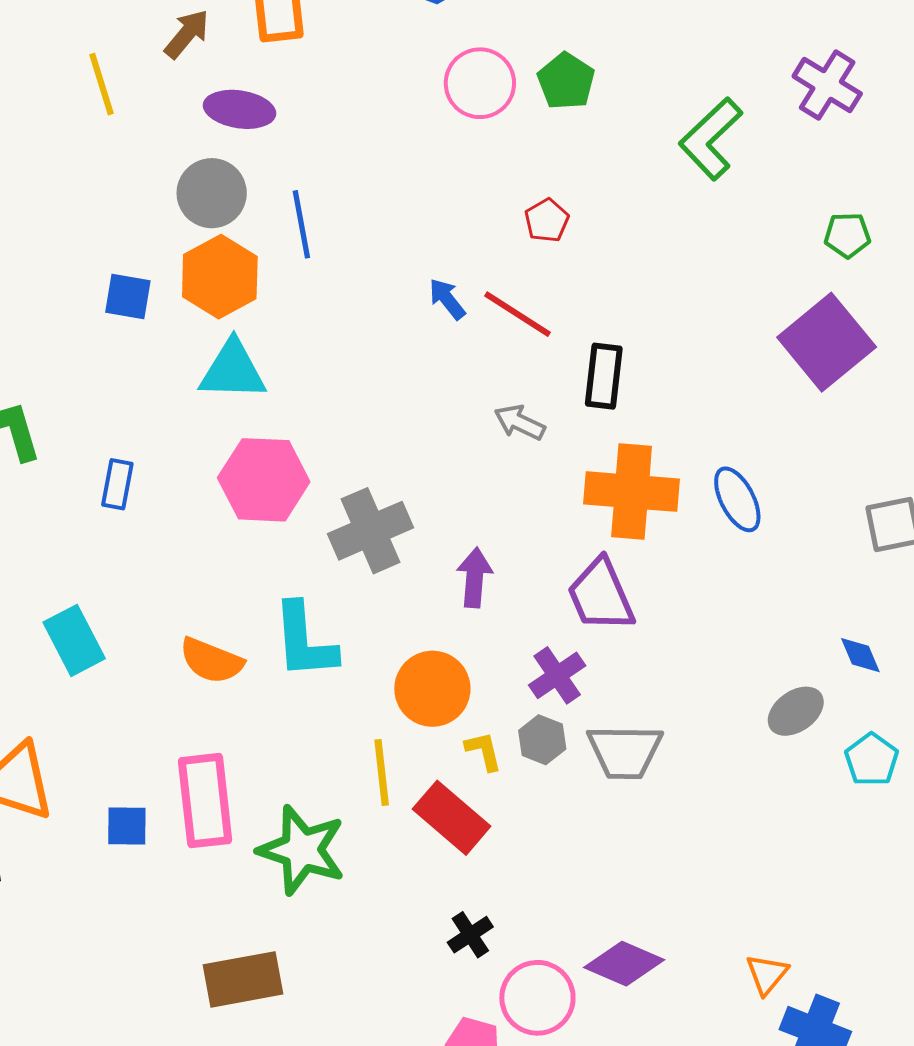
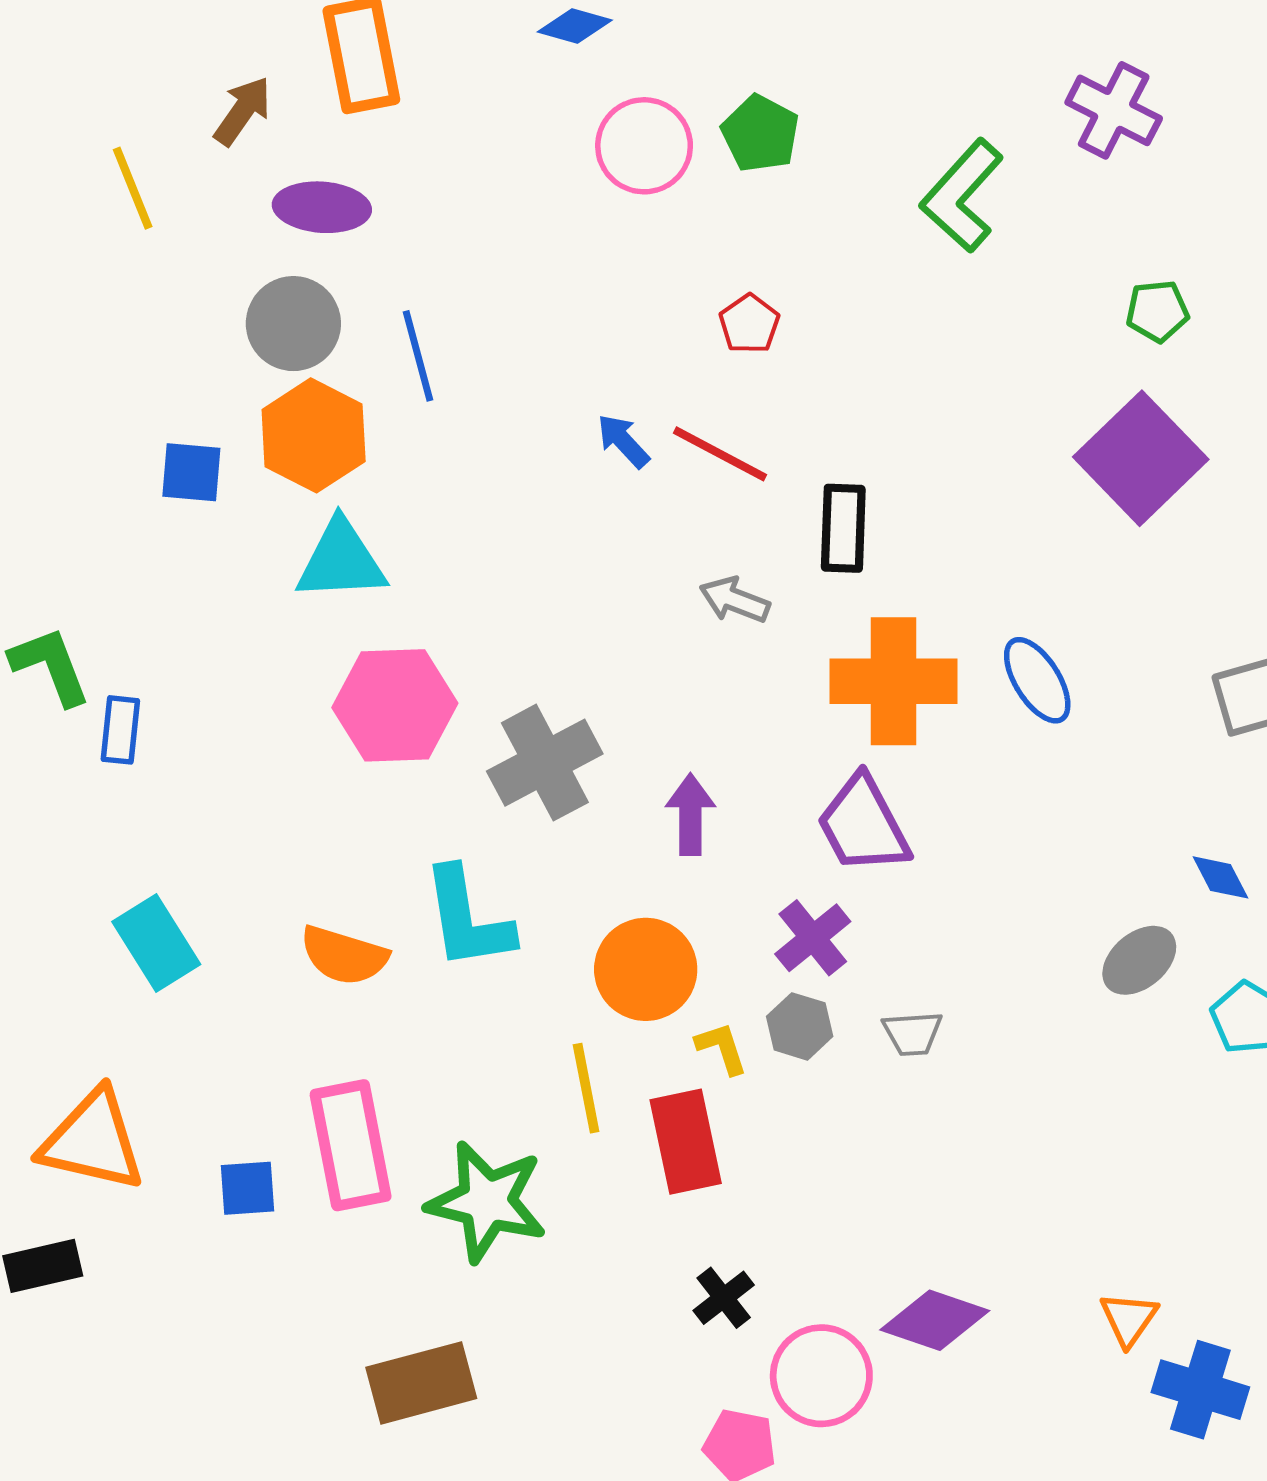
blue rectangle: (117, 484) -> (120, 730), moved
gray trapezoid: (625, 751) -> (913, 1033), size x0.6
red rectangle: (452, 818) -> (686, 1142), turned 42

